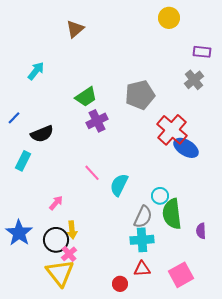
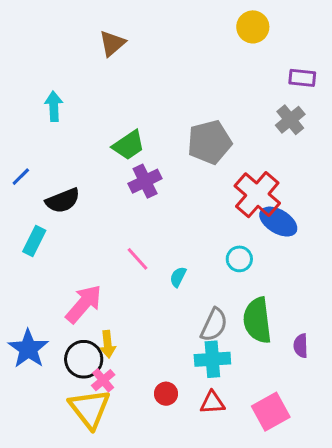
cyan arrow: (36, 71) -> (54, 106), turned -42
cyan semicircle: (119, 185) -> (178, 277), size x0.6
cyan circle: (160, 196) -> (239, 259), moved
pink arrow: (56, 203) -> (84, 304), size x1.8
red circle: (120, 284) -> (166, 394), moved

